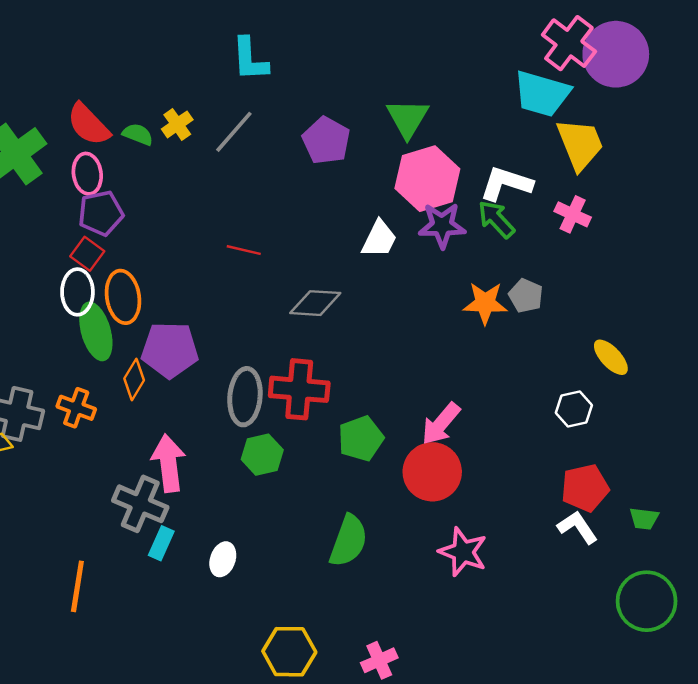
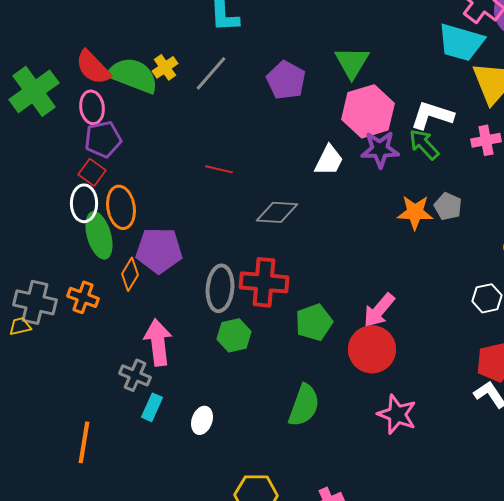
green semicircle: (138, 134) -> (133, 75), size x2.0
pink cross: (573, 214) -> (486, 140), turned -36
gray cross: (140, 504) -> (135, 375), size x0.7

